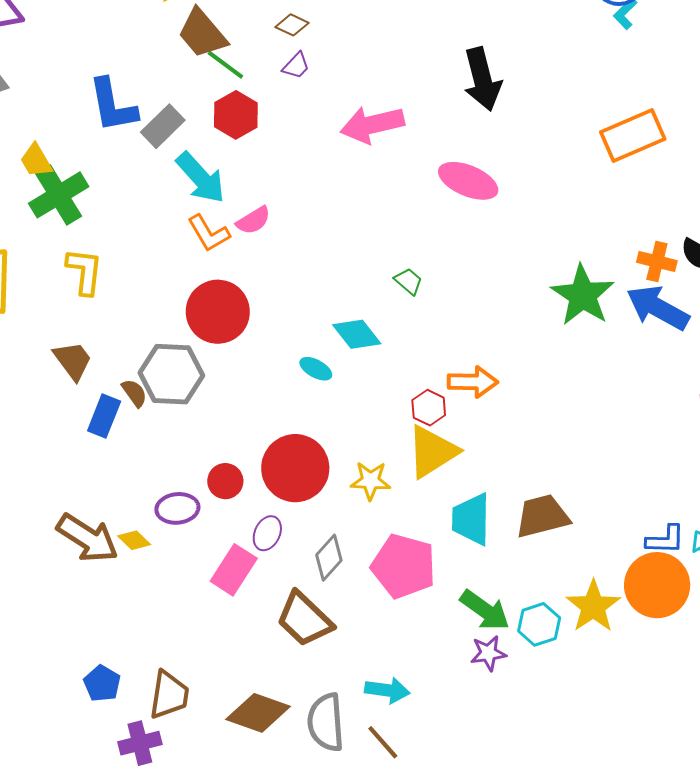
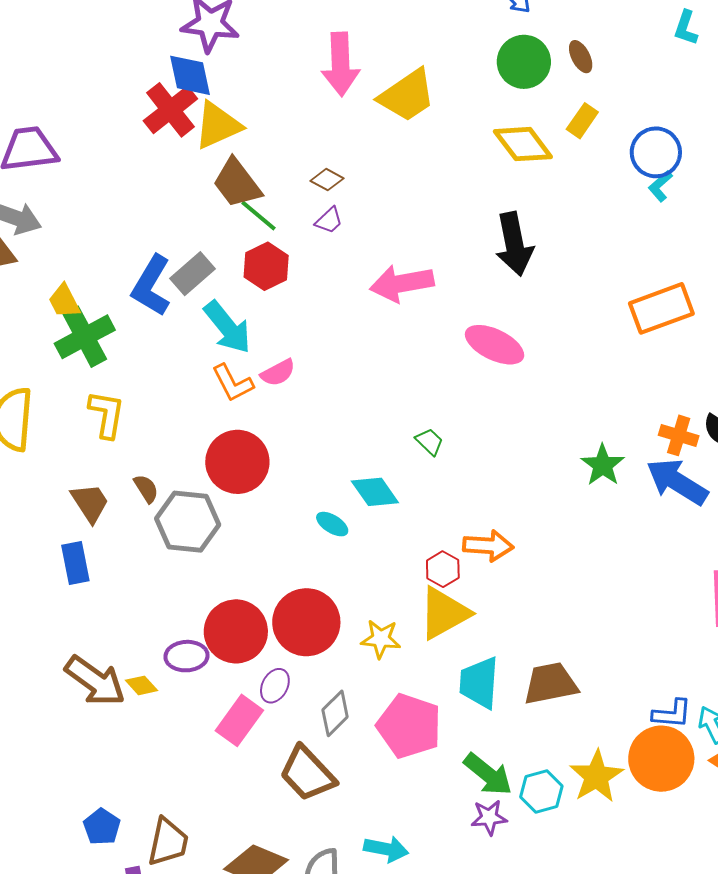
blue L-shape: (113, 105) -> (151, 286), moved, turned 38
green star: (583, 295) -> (603, 465), size x0.7
brown semicircle: (134, 393) -> (146, 489), moved
blue rectangle: (104, 416) -> (75, 563), moved, turned -36
red circle: (225, 481) -> (236, 631), size x1.8

